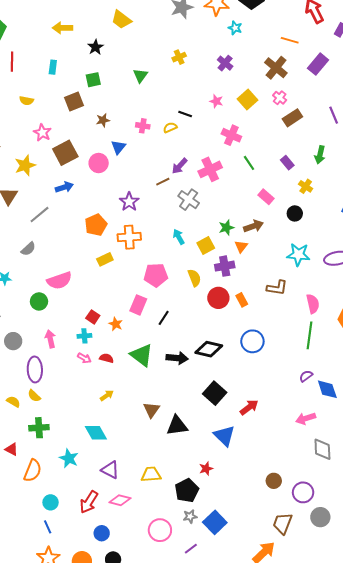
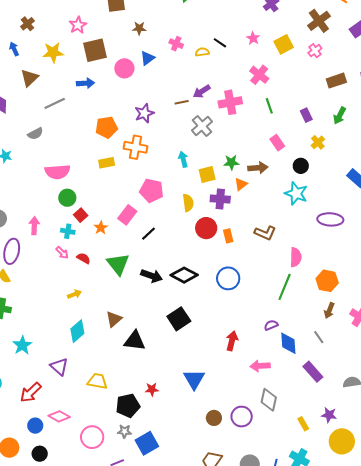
brown rectangle: (292, 118) -> (336, 81), moved
cyan star: (298, 255) -> (296, 193), moved
green circle: (39, 301) -> (67, 198), moved
red arrow: (249, 407) -> (232, 341), moved, turned -54
cyan diamond: (96, 433) -> (77, 331), moved, turned 65
blue triangle: (224, 436) -> (194, 379), moved
purple circle: (303, 492) -> (242, 417), moved
pink diamond: (120, 500) -> (59, 416), moved

